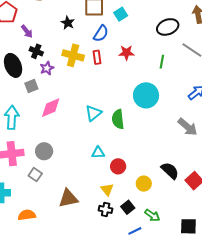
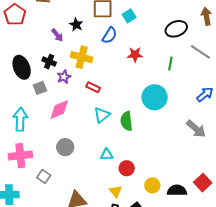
purple arrow: (27, 31) -> (57, 35), moved
black cross: (36, 51) -> (49, 62), moved
red rectangle: (97, 57) -> (93, 87), moved, turned -56
purple star: (47, 68) -> (64, 77), moved
gray circle: (44, 151) -> (65, 147), moved
black semicircle: (170, 171) -> (177, 190), moved, turned -42

